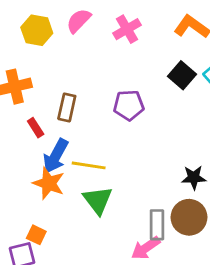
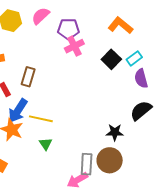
pink cross: (127, 29) -> (74, 46), moved
purple pentagon: (129, 105) -> (68, 29), moved
green triangle: (98, 200) -> (46, 144), size x0.6

